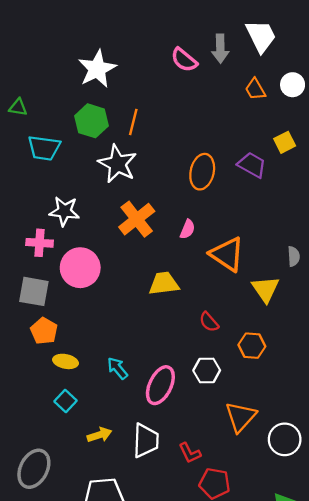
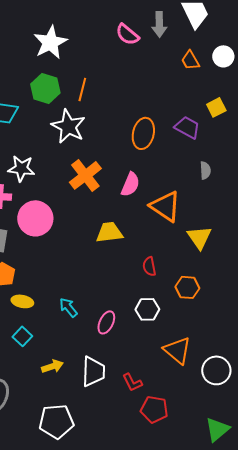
pink semicircle: (187, 229) -> (130, 184), size x1.4
gray semicircle: (294, 256) -> (205, 170), moved
red semicircle: (209, 322) -> (149, 266), turned 30
pink ellipse: (160, 385) -> (106, 322), size x0.7
orange triangle: (241, 417) -> (177, 350), turned -32

